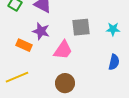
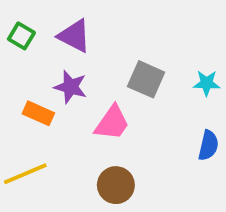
gray square: (81, 27) -> (146, 79), turned 30

